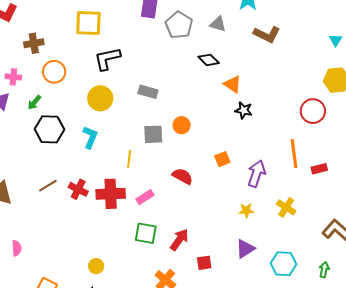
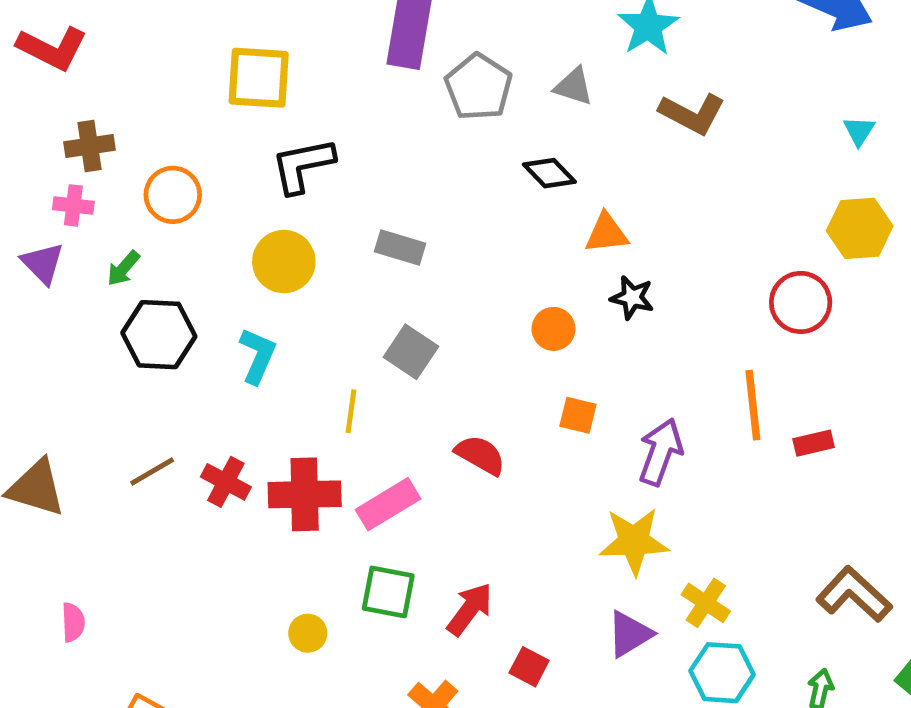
brown cross: (34, 43) -> (89, 146), moved
orange triangle: (233, 84) -> (606, 233), turned -42
orange circle: (182, 125) -> (553, 329), moved
gray square: (153, 134) -> (411, 352), turned 35
orange square: (222, 159) -> (578, 415), turned 35
pink rectangle: (145, 197) -> (388, 504), size x1.4
yellow cross: (286, 207) -> (706, 603), moved
yellow star: (246, 210) -> (634, 541), size x1.8
red square: (204, 263) -> (529, 667), turned 35
yellow circle: (96, 266) -> (308, 633), moved

